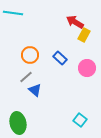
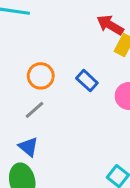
blue triangle: (35, 90) -> (28, 147), moved

